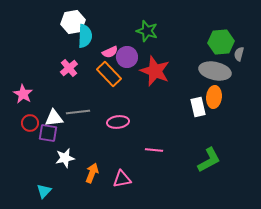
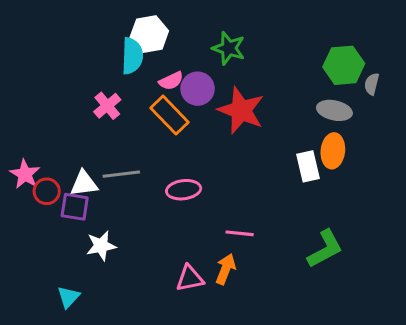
white hexagon: (73, 22) -> (149, 34), moved
gray ellipse: (215, 71) -> (334, 110), size x0.7
pink star: (23, 94) -> (25, 174), moved
orange arrow: (92, 173) -> (226, 269), moved

